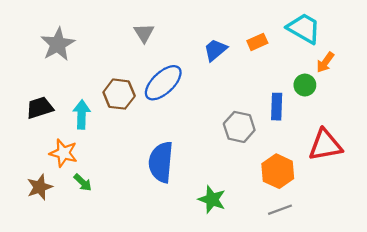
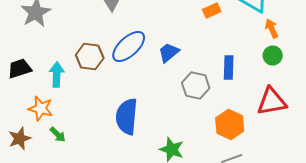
blue trapezoid: (215, 50) -> (169, 52), moved
orange arrow: (325, 62) -> (272, 28), turned 120
green circle: (305, 85) -> (273, 56), moved

